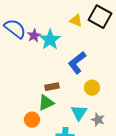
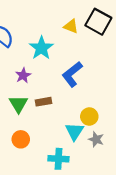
purple star: (34, 36) -> (23, 75), moved
yellow circle: (92, 88) -> (89, 117), moved
green triangle: (46, 103) -> (18, 104), moved, turned -36

